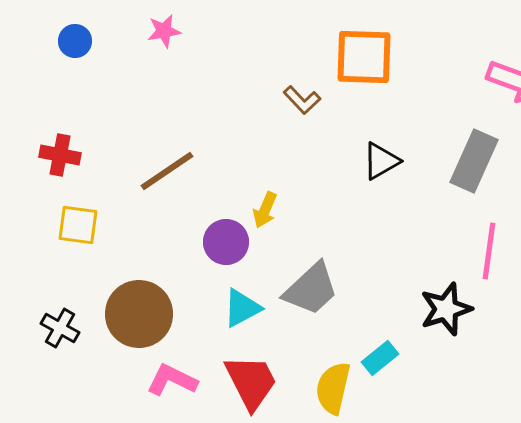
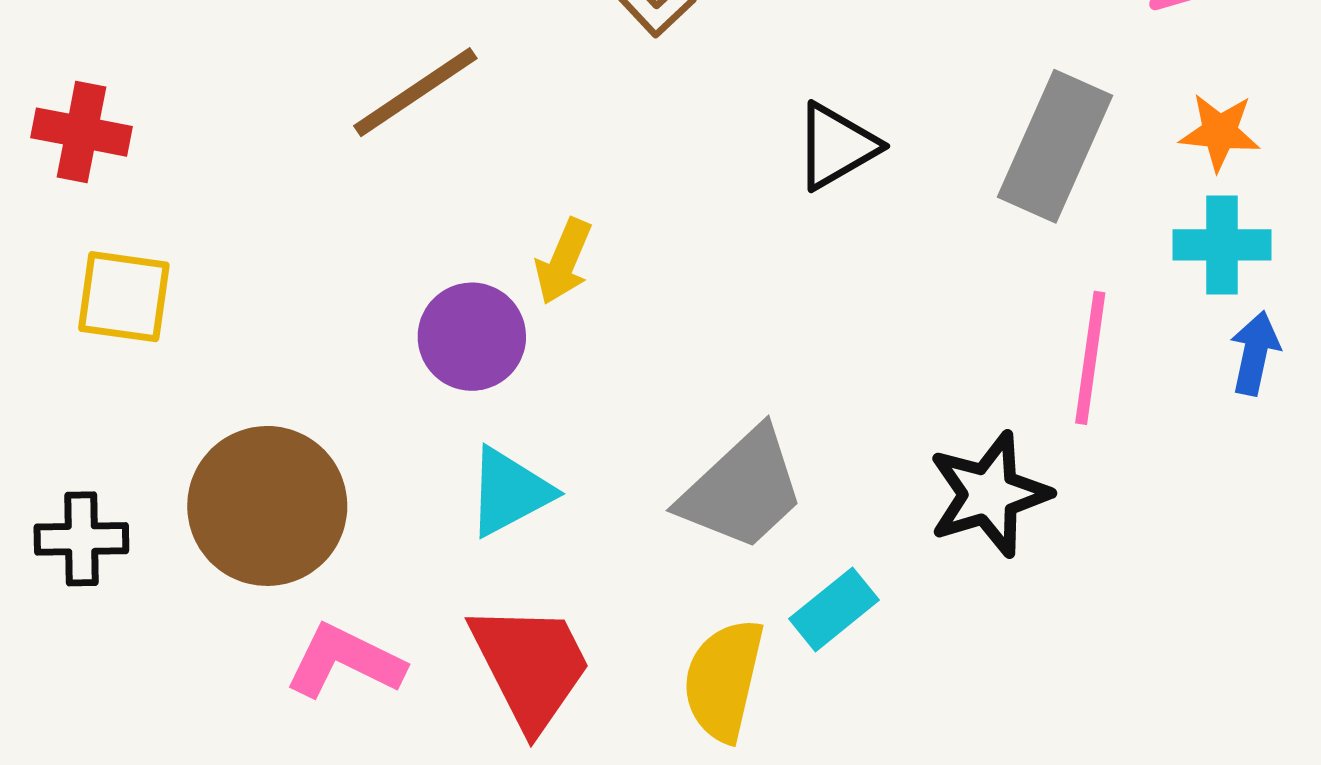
brown line: (167, 171) -> (415, 92), moved
gray trapezoid: (311, 289) -> (742, 490), moved
black cross: (60, 328) -> (81, 539), turned -30

